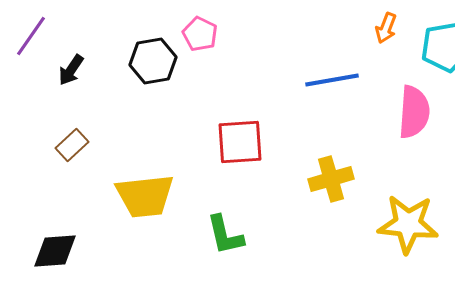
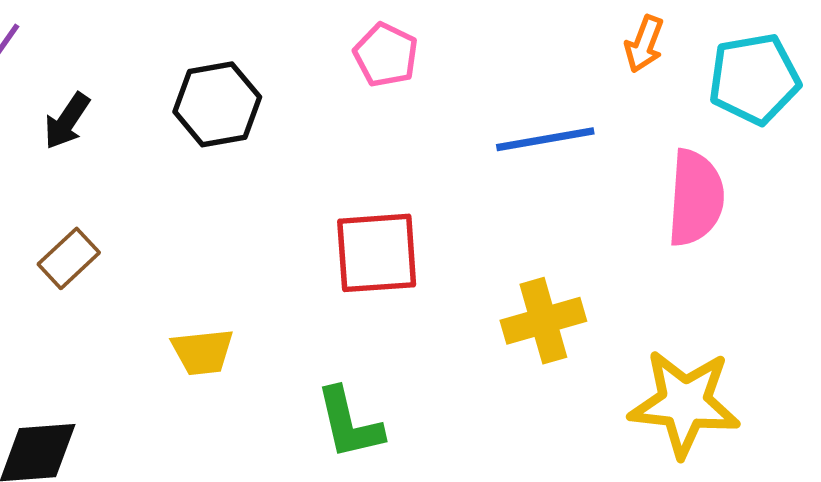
pink pentagon: (200, 34) -> (386, 55), moved
yellow trapezoid: (145, 196) -> (203, 352), size x0.6

